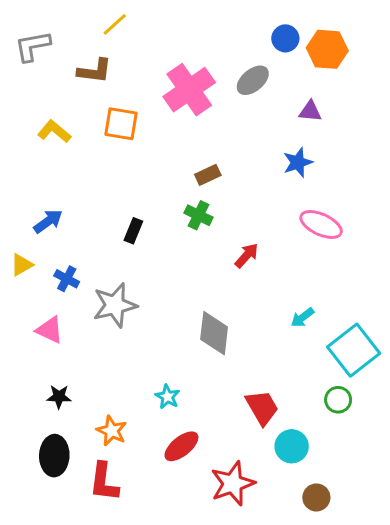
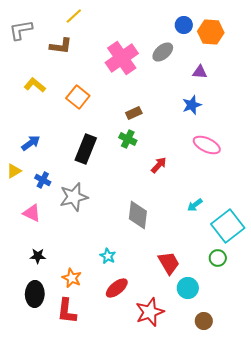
orange square: (121, 124) -> (78, 97), moved, turned 30
black rectangle: (133, 231) -> (86, 149), size x1.8

